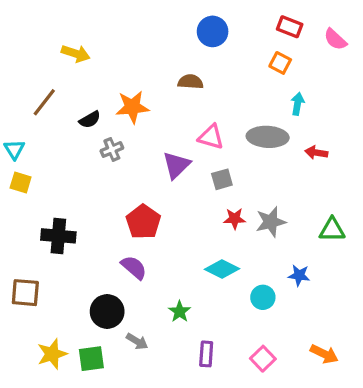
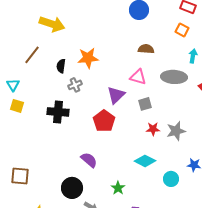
yellow arrow: (76, 53) -> (52, 24), size x1.4
brown semicircle: (191, 82) -> (146, 49), moved
black semicircle: (90, 120) -> (61, 66), turned 128
red pentagon: (143, 222) -> (104, 121), moved
black cross: (58, 236) -> (58, 112), moved

